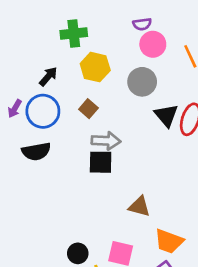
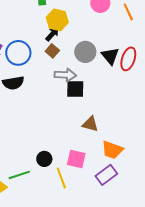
black arrow: (48, 76) -> (52, 34), moved
gray circle: (142, 82) -> (85, 52), moved
black square: (101, 162) -> (75, 89), moved

